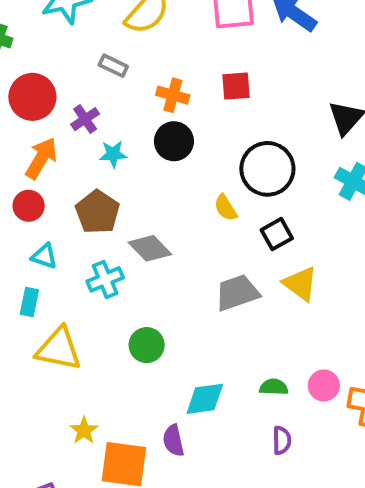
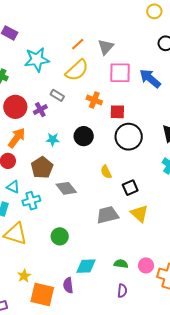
orange cross: (173, 95) -> (94, 100), moved
purple cross: (85, 119) -> (40, 110), moved
black circle: (267, 169) -> (129, 137), moved
cyan cross: (105, 279) -> (31, 201), moved

